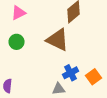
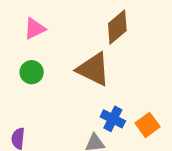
blue cross: (70, 73) -> (113, 119), turned -35

